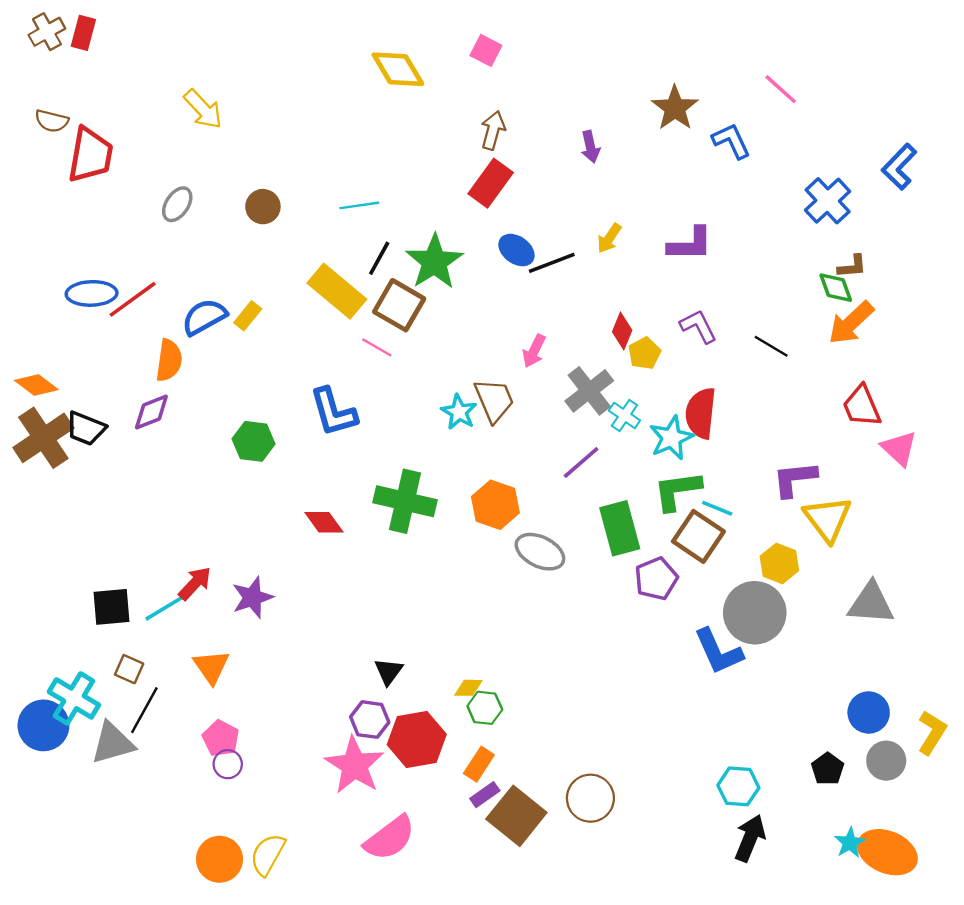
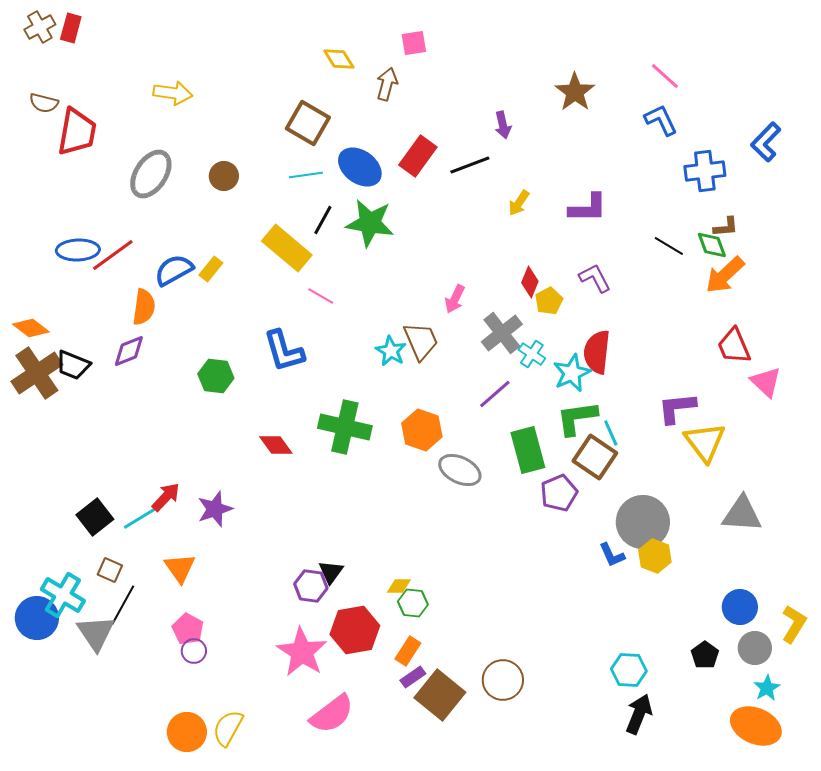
pink square: (486, 50) -> (414, 43), turned -36
yellow diamond: (398, 69) -> (339, 59), size x0.7
yellow arrow: (203, 109) -> (173, 93), turned -39
brown arrow: (493, 130) -> (387, 84), moved
blue L-shape: (731, 141) -> (661, 120), moved
blue cross: (828, 201) -> (705, 171), turned 36
gray ellipse: (177, 204) -> (151, 174), size x1.6
blue ellipse: (516, 250) -> (360, 167), moved, size x1.4
green star: (434, 262) -> (370, 223), turned -30
black line: (552, 263) -> (470, 165), moved
brown square: (399, 305) -> (308, 123), moved
black line: (771, 346) -> (669, 246), moved
cyan line: (717, 508) -> (611, 433), turned 44
yellow hexagon: (779, 563) -> (655, 556), moved
black square: (112, 607) -> (95, 517), turned -33
blue L-shape: (718, 651) -> (612, 555), size x0.6
purple hexagon: (370, 720) -> (311, 586), moved
gray triangle: (113, 743) -> (96, 633), turned -48
cyan star: (850, 843) -> (767, 688), moved

